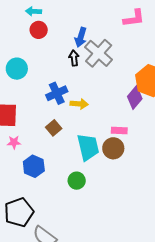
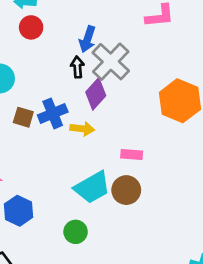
purple diamond: (135, 98) -> (96, 94), moved
brown square: (54, 128) -> (23, 117), moved, turned -35
pink rectangle: (119, 131) -> (132, 155), moved
cyan trapezoid: (88, 147) -> (92, 187), turned 72

